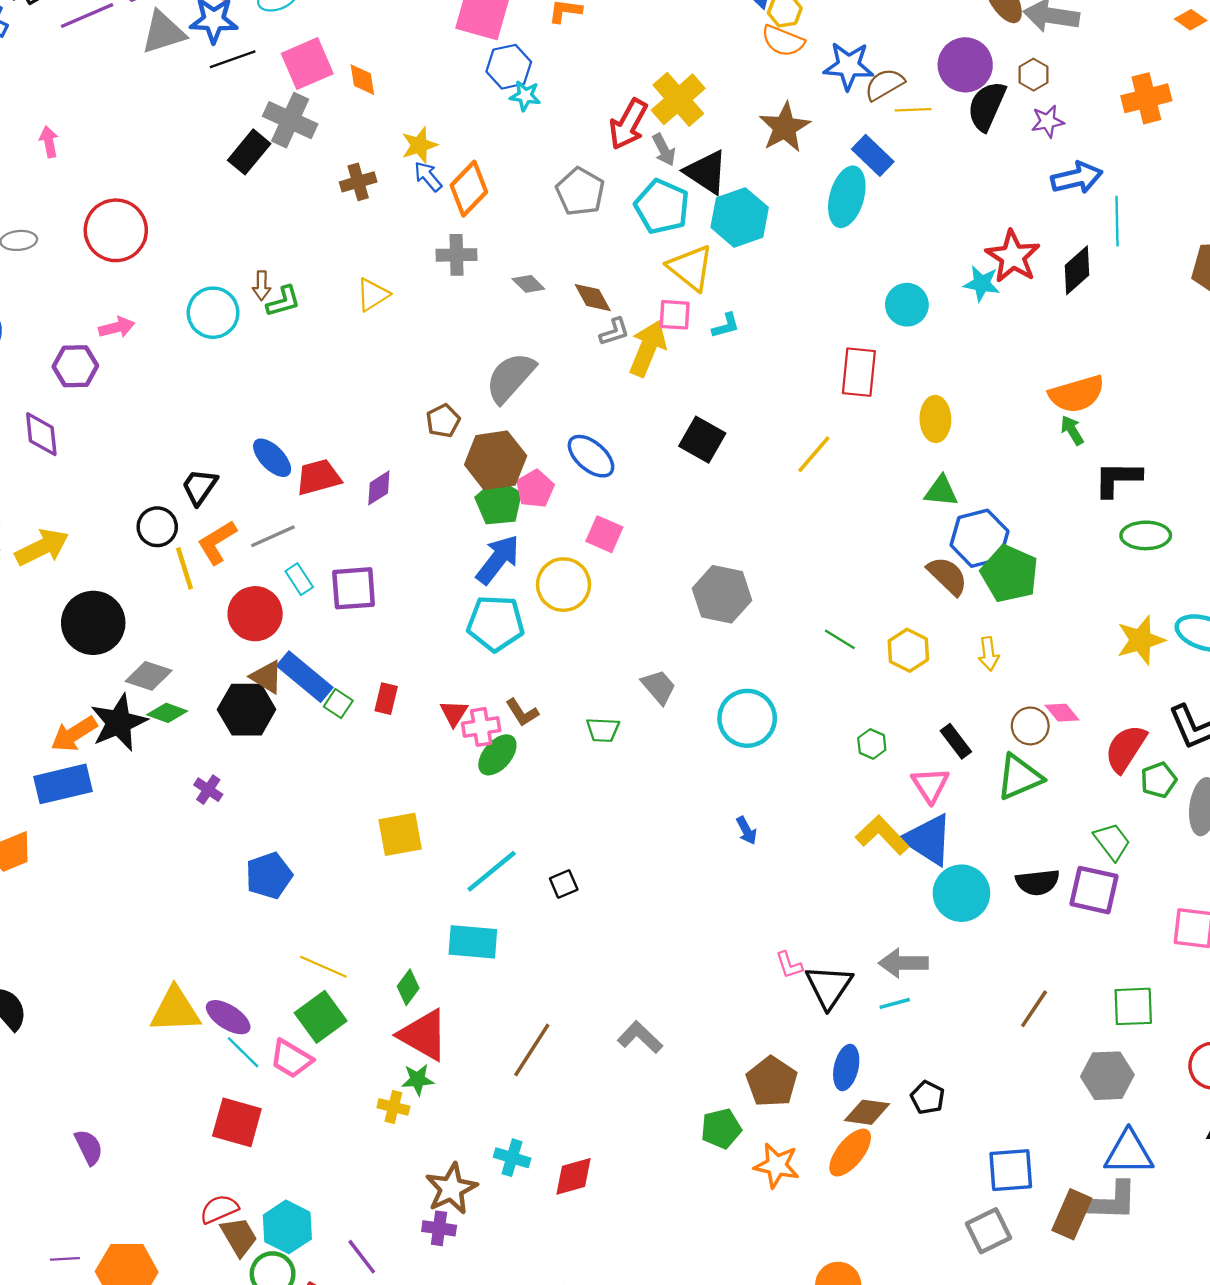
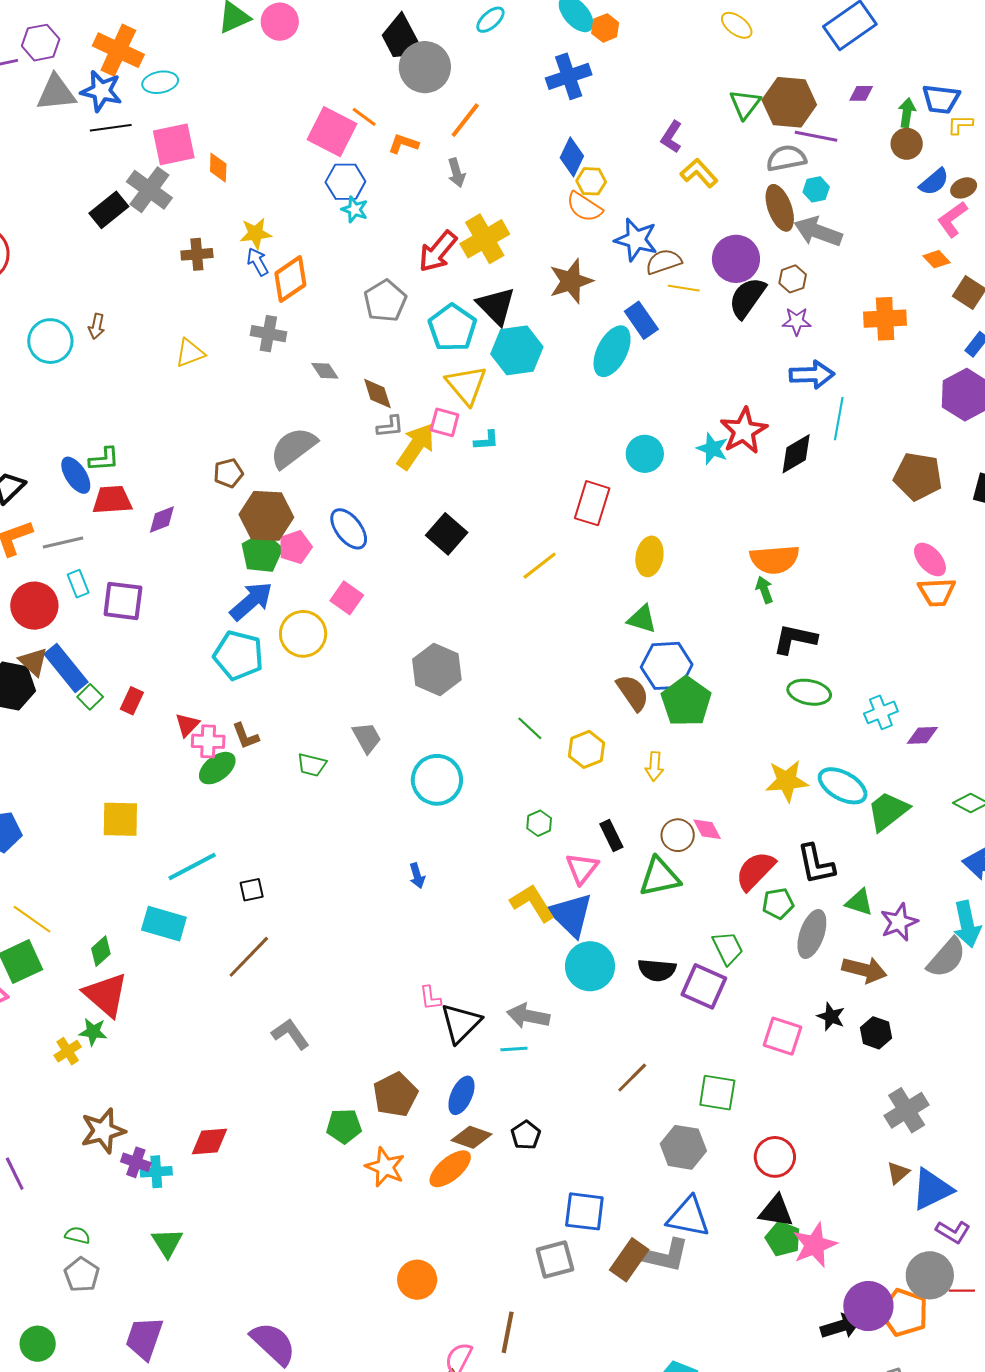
gray arrow: (664, 150) -> (456, 173), moved
green L-shape: (283, 301) -> (104, 459), moved
brown line: (532, 1050) -> (249, 957), moved
yellow cross: (393, 1107) -> (68, 1051), turned 32
cyan cross: (512, 1158) -> (156, 1172), moved, turned -32
purple cross: (439, 1228) -> (136, 1162), moved

